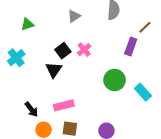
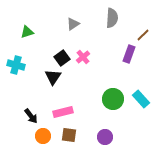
cyan cross: (16, 58) -> (16, 65), turned -36
green circle: (115, 80) -> (113, 99), moved

